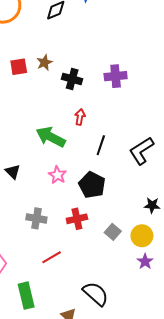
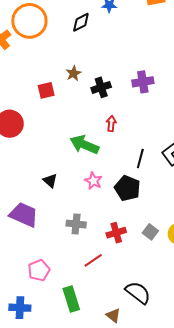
red square: (19, 67) -> (46, 90), moved
black cross: (72, 79) -> (101, 87), turned -30
black line: (101, 145) -> (140, 159), moved
red cross: (77, 219) -> (116, 233), moved

